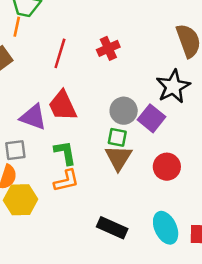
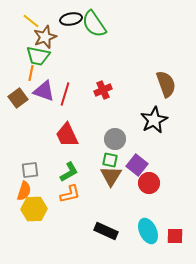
purple triangle: (33, 117) -> (44, 91), moved
purple square: (152, 118) -> (137, 165), moved
green L-shape: (65, 153) -> (69, 172), turned 70

